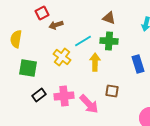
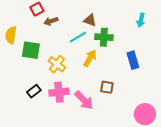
brown triangle: (109, 18) -> (90, 20), moved
yellow cross: (62, 57) -> (57, 64), moved
yellow arrow: (95, 62) -> (90, 58), turned 30
green square: (28, 68) -> (31, 50), moved

